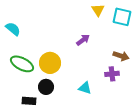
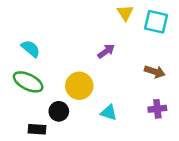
cyan semicircle: (13, 29) -> (31, 49), moved
yellow circle: (50, 63) -> (79, 86), moved
purple cross: (112, 74) -> (157, 109), moved

